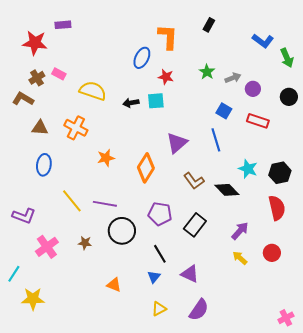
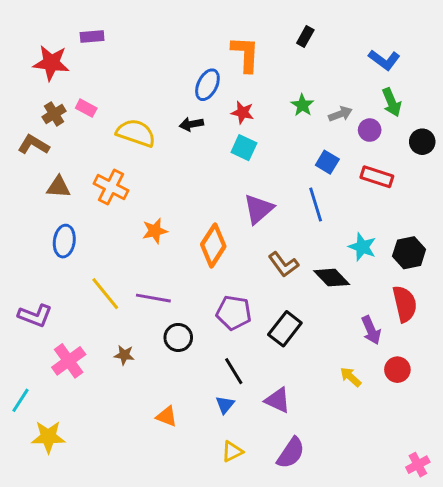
green arrow: (287, 58) -> (392, 102), moved
cyan square: (156, 101) -> (244, 148), moved, turned 30
black arrow: (131, 103) -> (191, 124), moved
black circle: (122, 231) -> (178, 337), size x0.7
purple arrow: (240, 231) -> (371, 330), moved, turned 114

